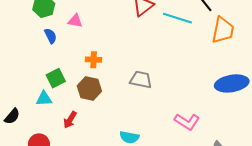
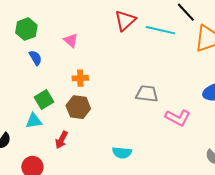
pink triangle: (75, 21) -> (71, 40), moved, turned 35
gray trapezoid: (141, 80) -> (147, 94), moved
pink L-shape: (187, 122) -> (178, 118), moved

